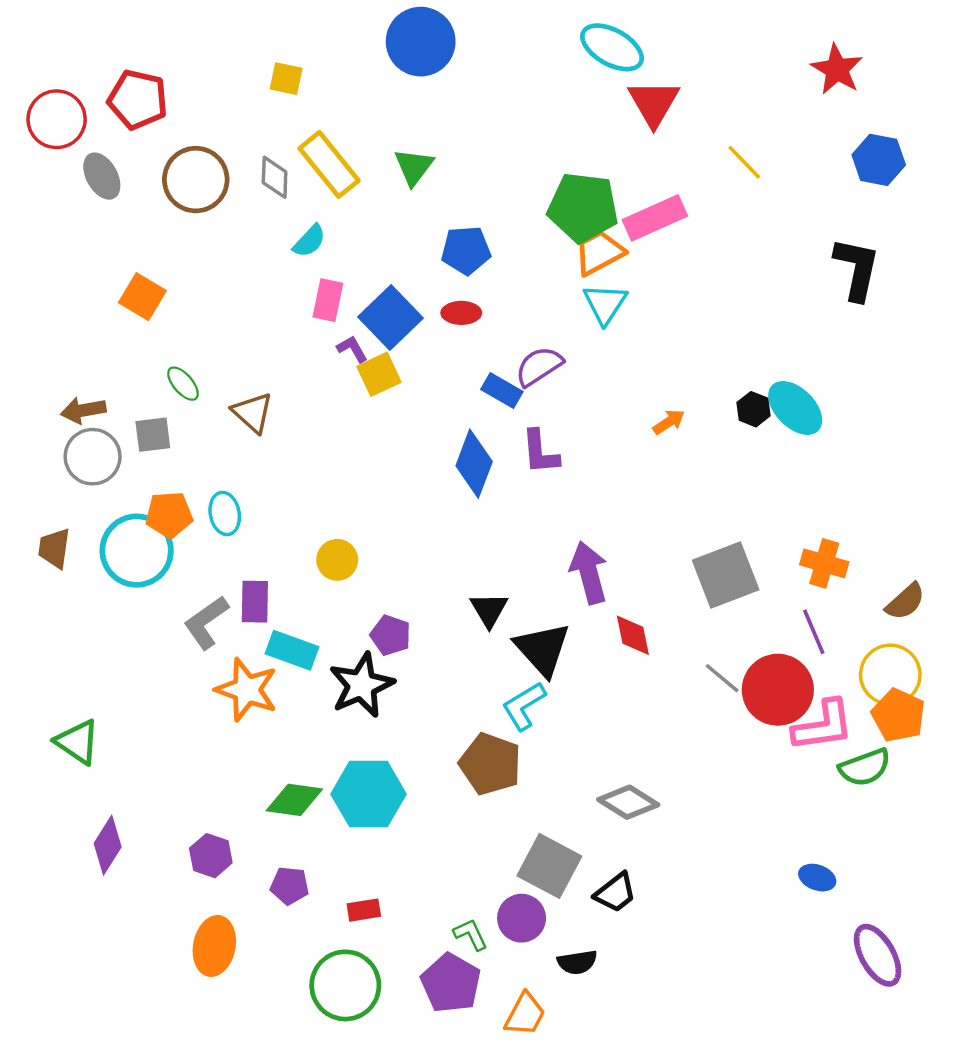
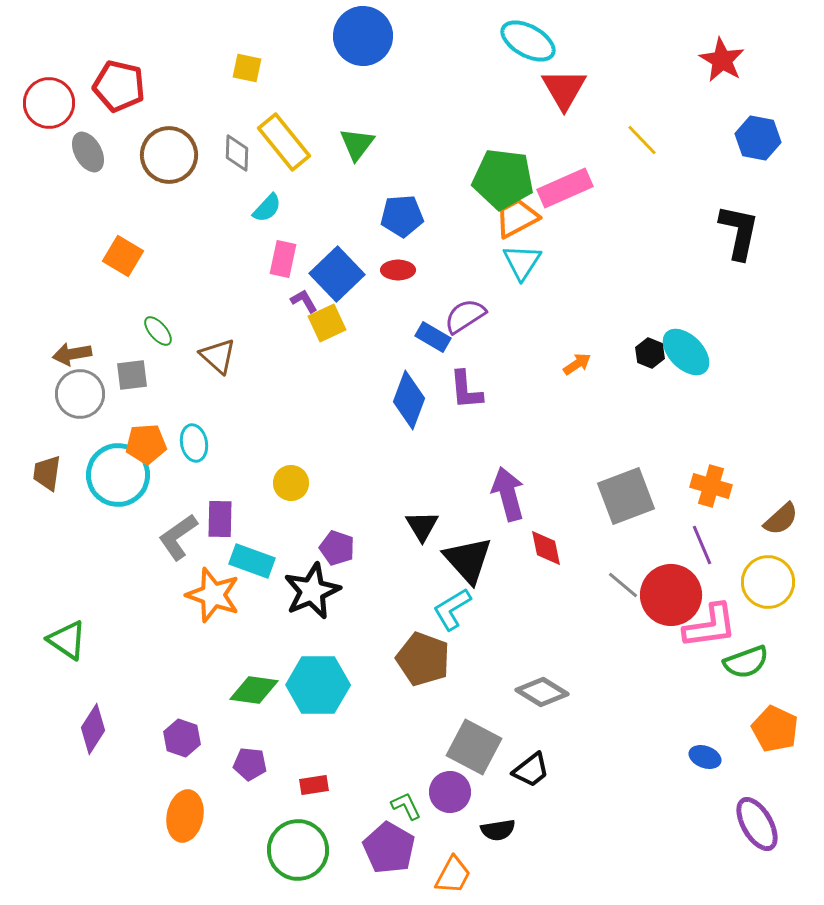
orange pentagon: (898, 715) -> (775, 729), moved

